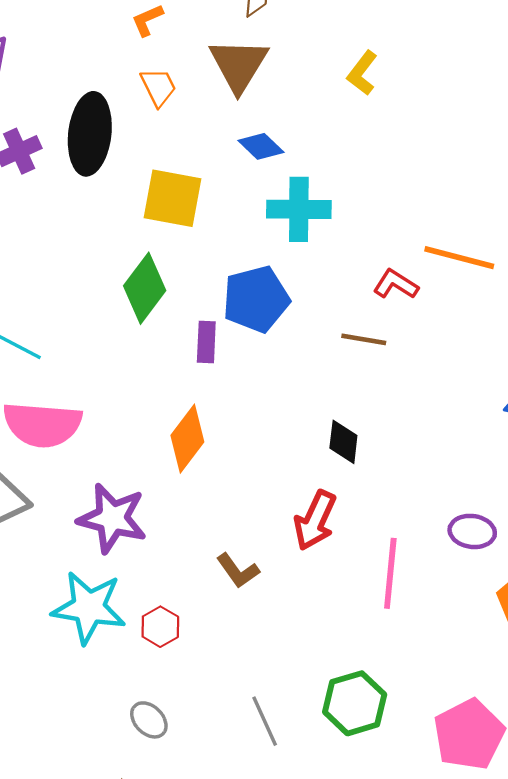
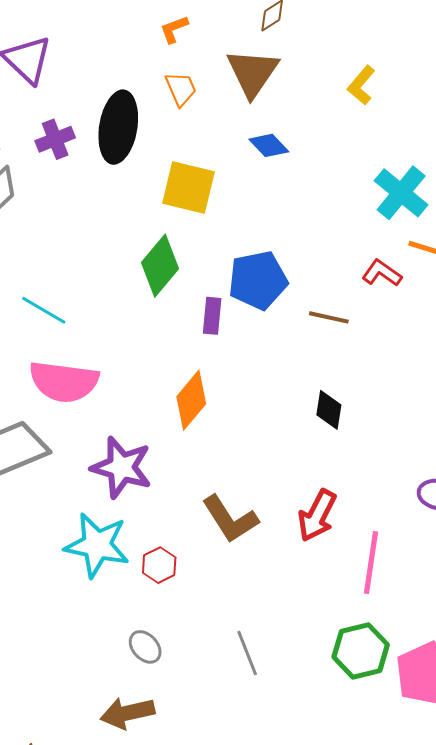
cyan cross: (299, 209) -> (401, 193), moved, turned 36
brown line: (364, 339) -> (329, 317), moved
red arrow: (315, 520) -> (317, 516), moved
brown L-shape: (238, 571) -> (230, 519), size x1.5
pink line: (390, 573) -> (371, 562), moved
green hexagon: (355, 703) -> (361, 651), moved

